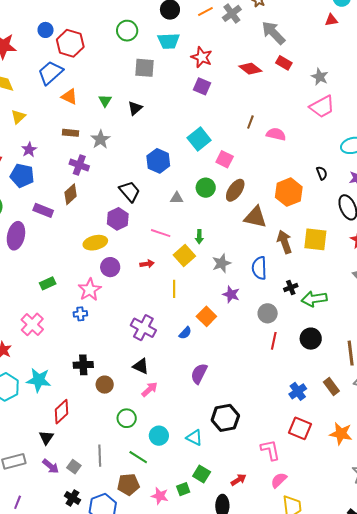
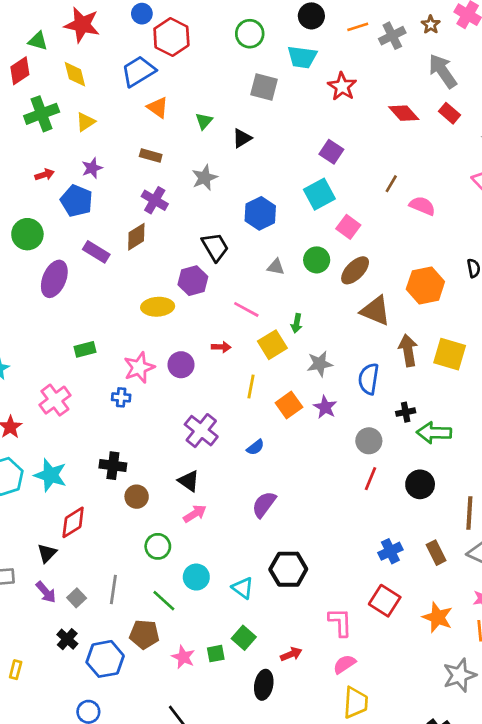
purple square: (202, 86) -> (331, 152), moved
gray star: (100, 139) -> (205, 178), moved
purple circle: (110, 267) -> (181, 365), moved
orange square: (206, 316) -> (289, 405), moved

